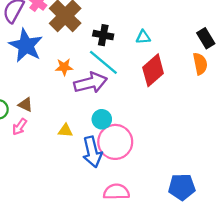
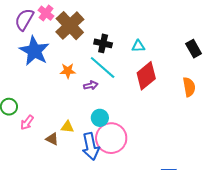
orange semicircle: (200, 64) -> (189, 87), moved
purple arrow: (91, 83) -> (91, 85), size x0.5
brown triangle: (25, 105) -> (52, 139), moved

